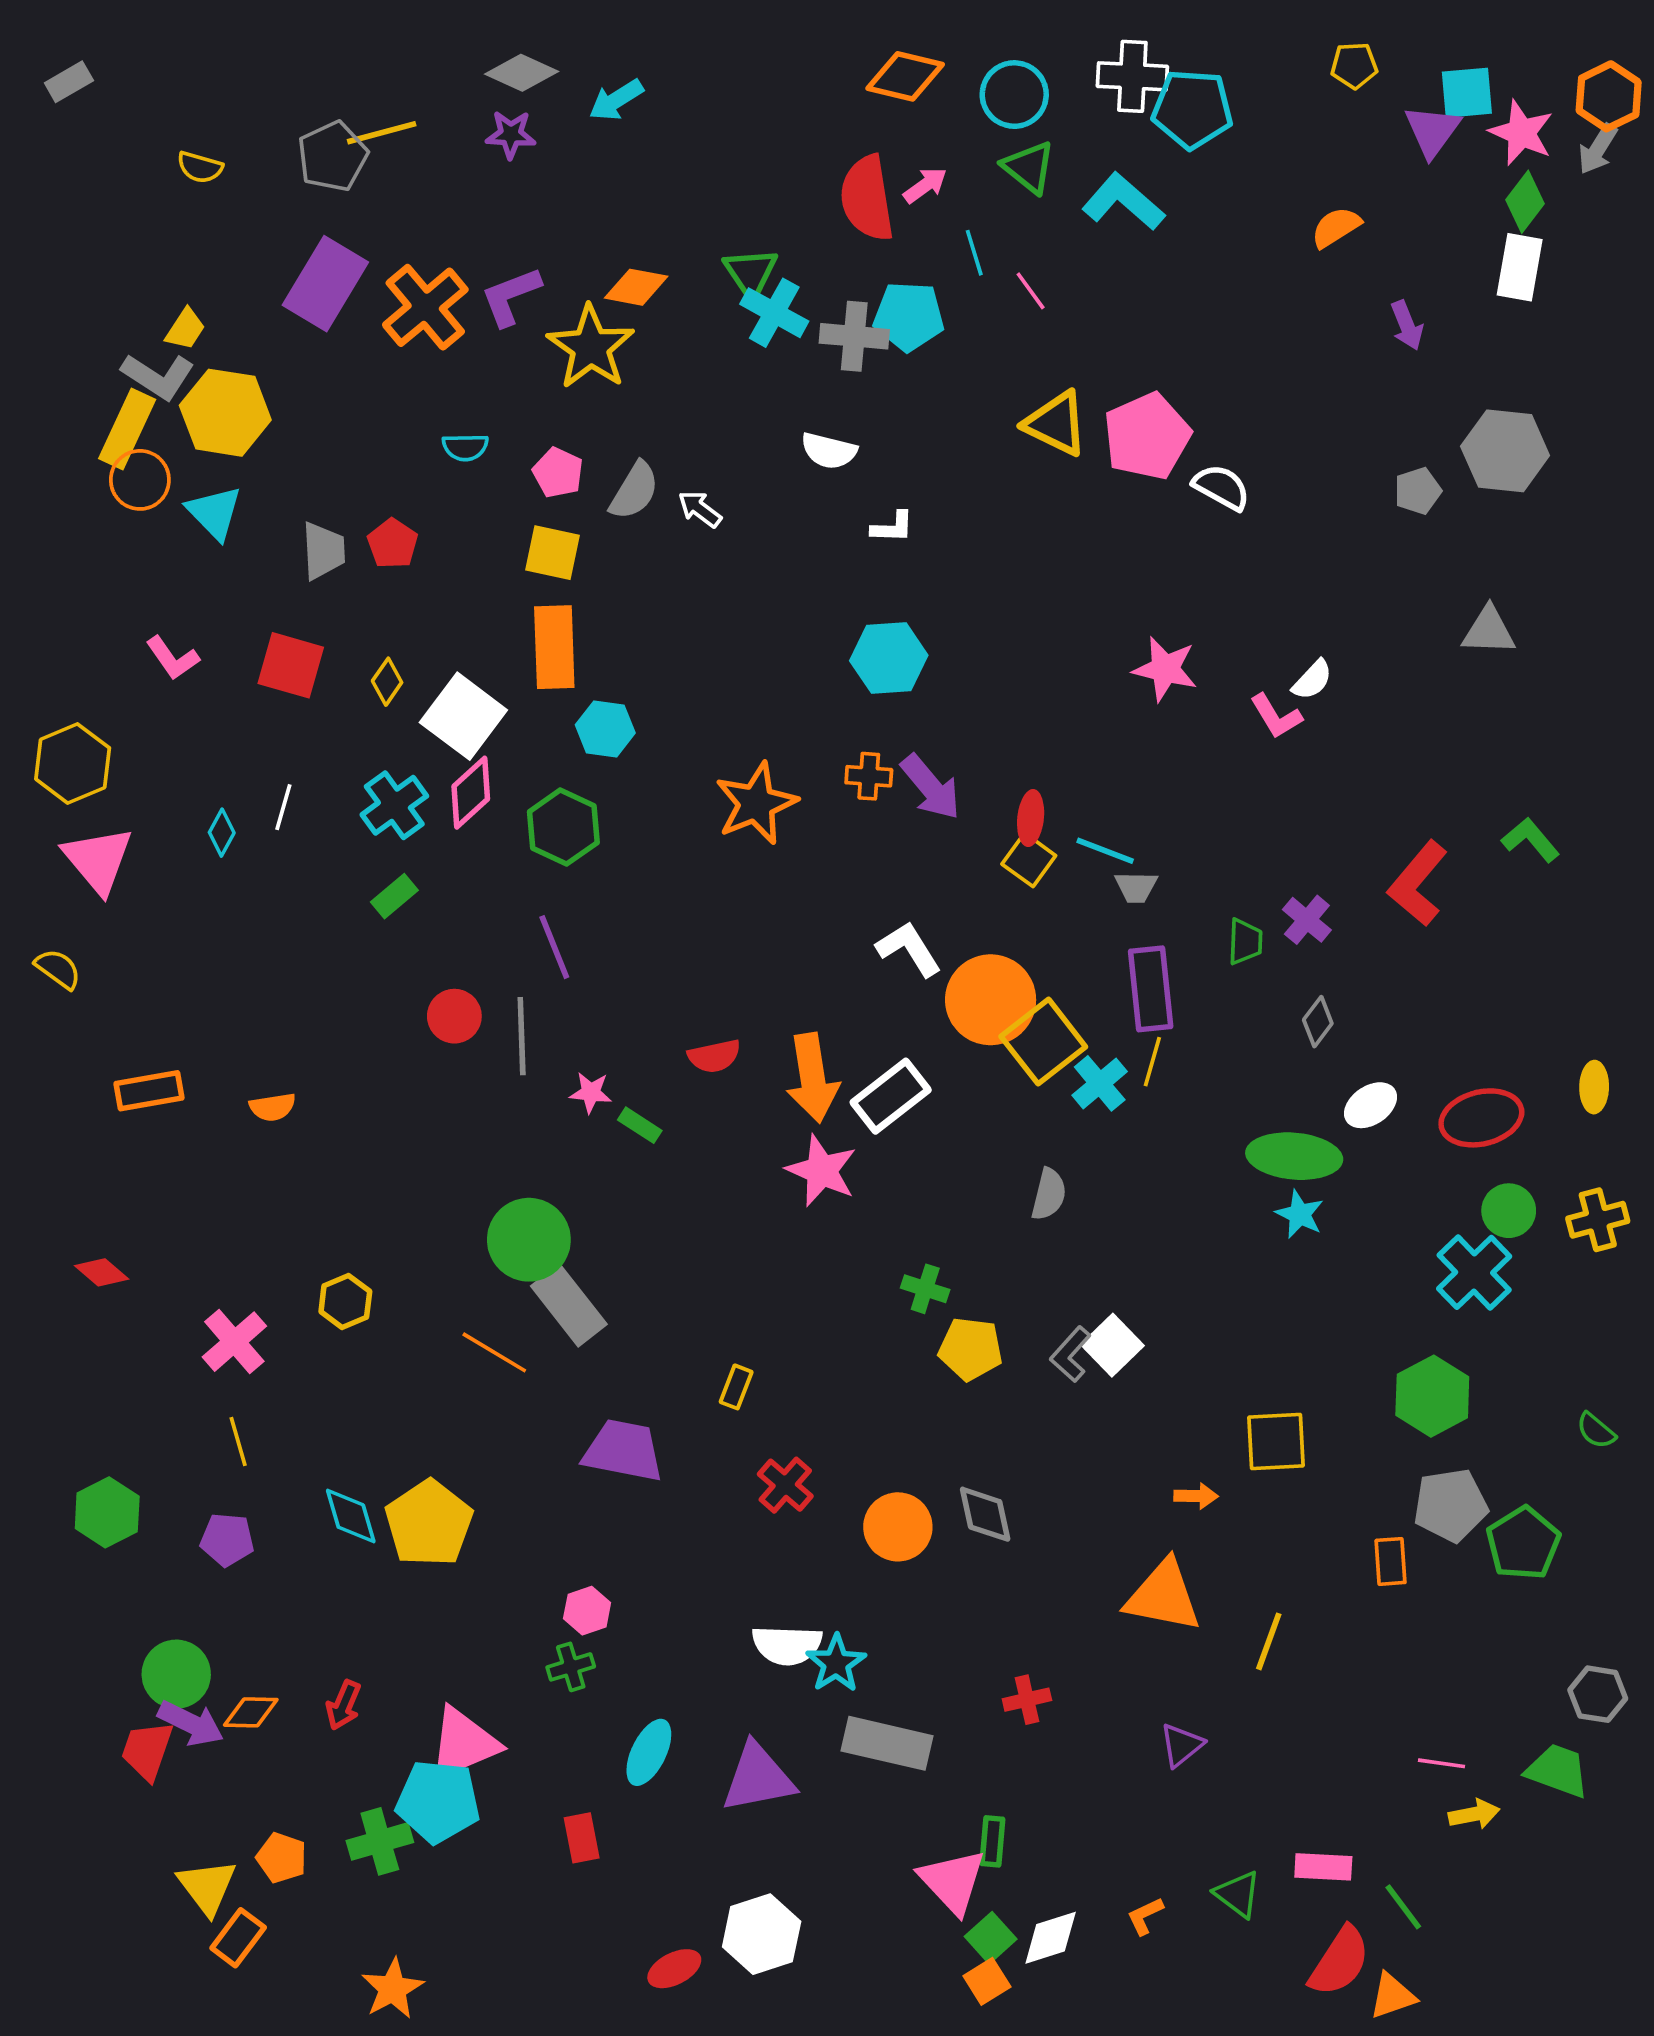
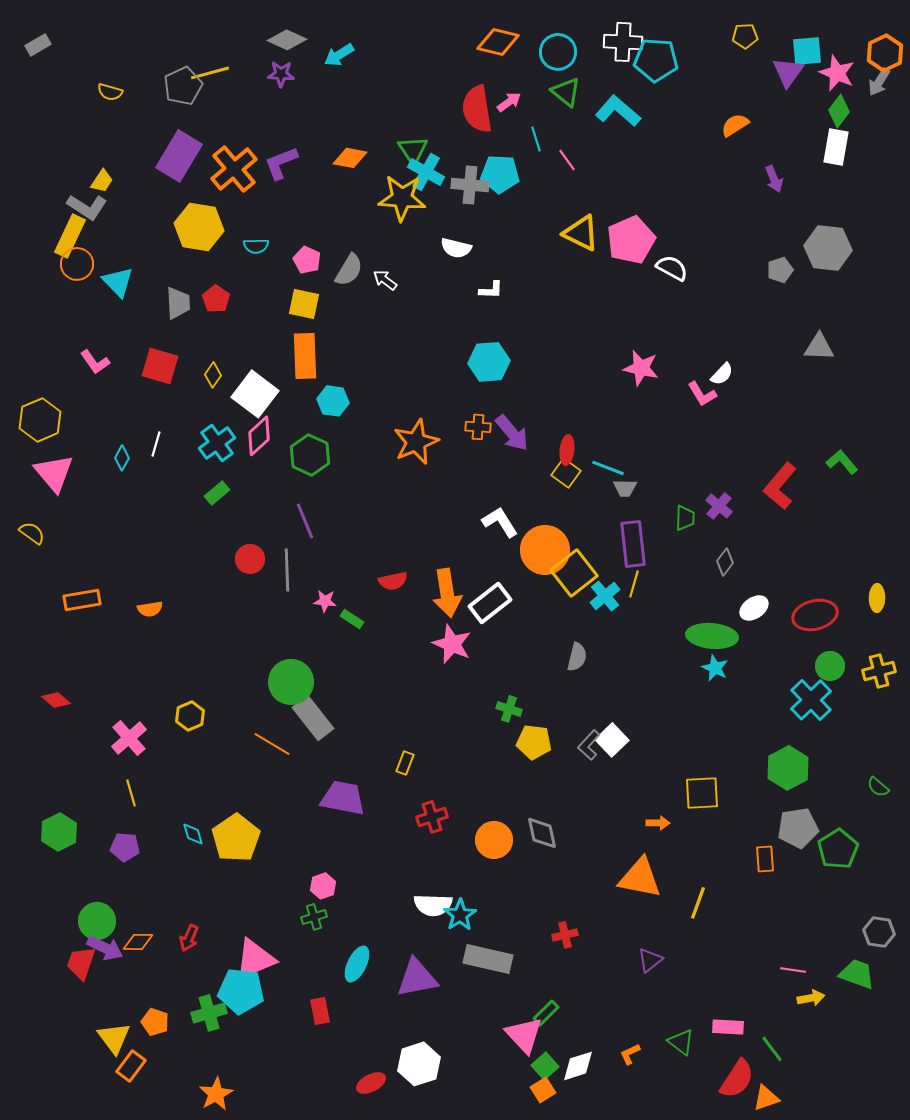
yellow star: (591, 347) -> (402, 198), moved, turned -30
yellow hexagon: (225, 413) -> (199, 227), moved
red cross: (785, 1485) -> (432, 817), turned 32
cyan diamond: (351, 1516) -> (193, 834), size x0.7
green rectangle: (992, 1841) -> (546, 1013), turned 40

